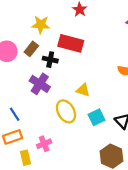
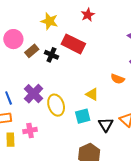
brown rectangle: (31, 49) -> (32, 51), moved
purple cross: (40, 84) -> (34, 94), moved
yellow triangle: (83, 90) -> (92, 94), moved

